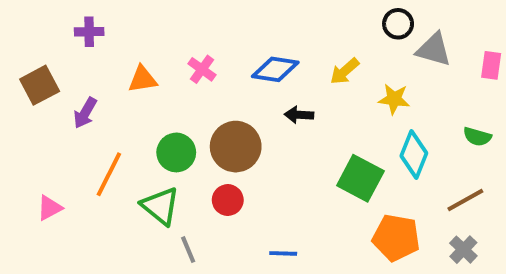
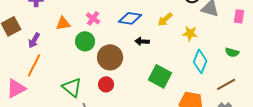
green circle: (176, 152) -> (85, 41), moved
orange line: (109, 174) -> (34, 65), moved
green square: (360, 178) -> (160, 76), moved
pink triangle: (50, 208) -> (16, 88), size x1.5

